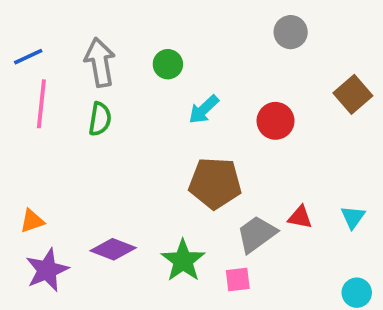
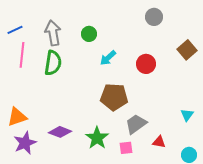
green semicircle: (100, 119) -> (53, 63), size x1.4
red triangle: (300, 217) -> (159, 142), moved
orange triangle: (32, 221) -> (17, 117), size x1.5

